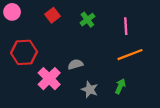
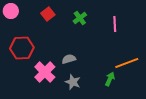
orange line: (130, 55) -> (127, 63), moved
gray star: (90, 90) -> (73, 82), moved

